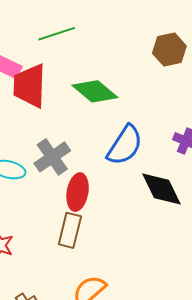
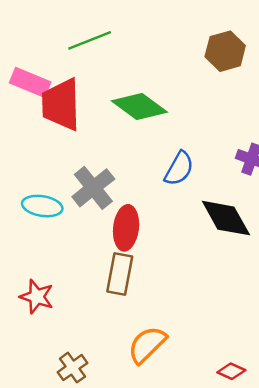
blue semicircle: (125, 145) -> (179, 169), size x0.7

